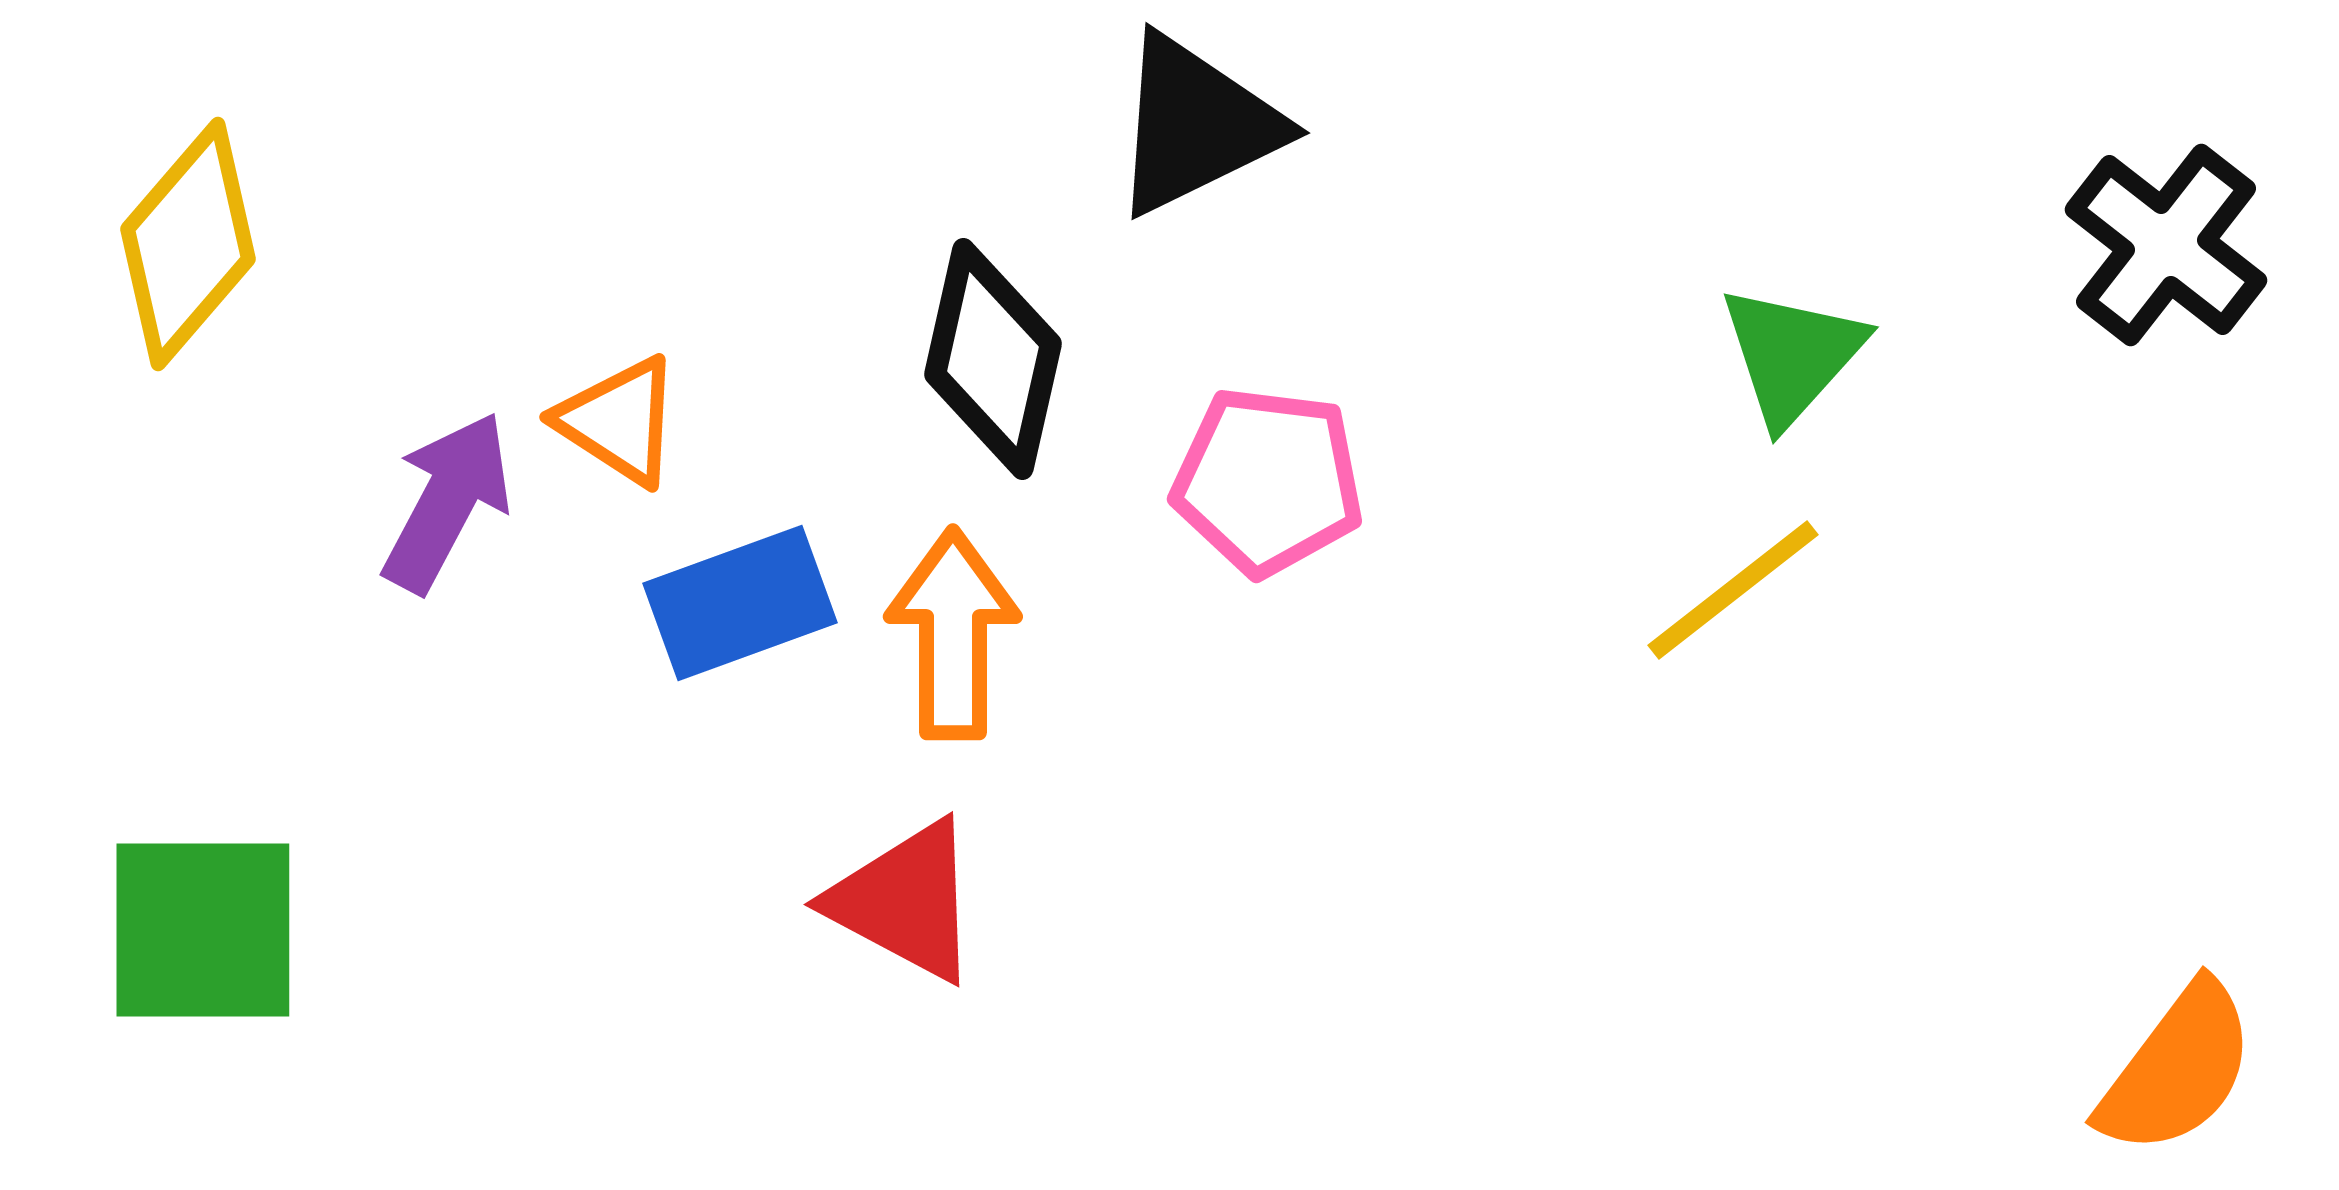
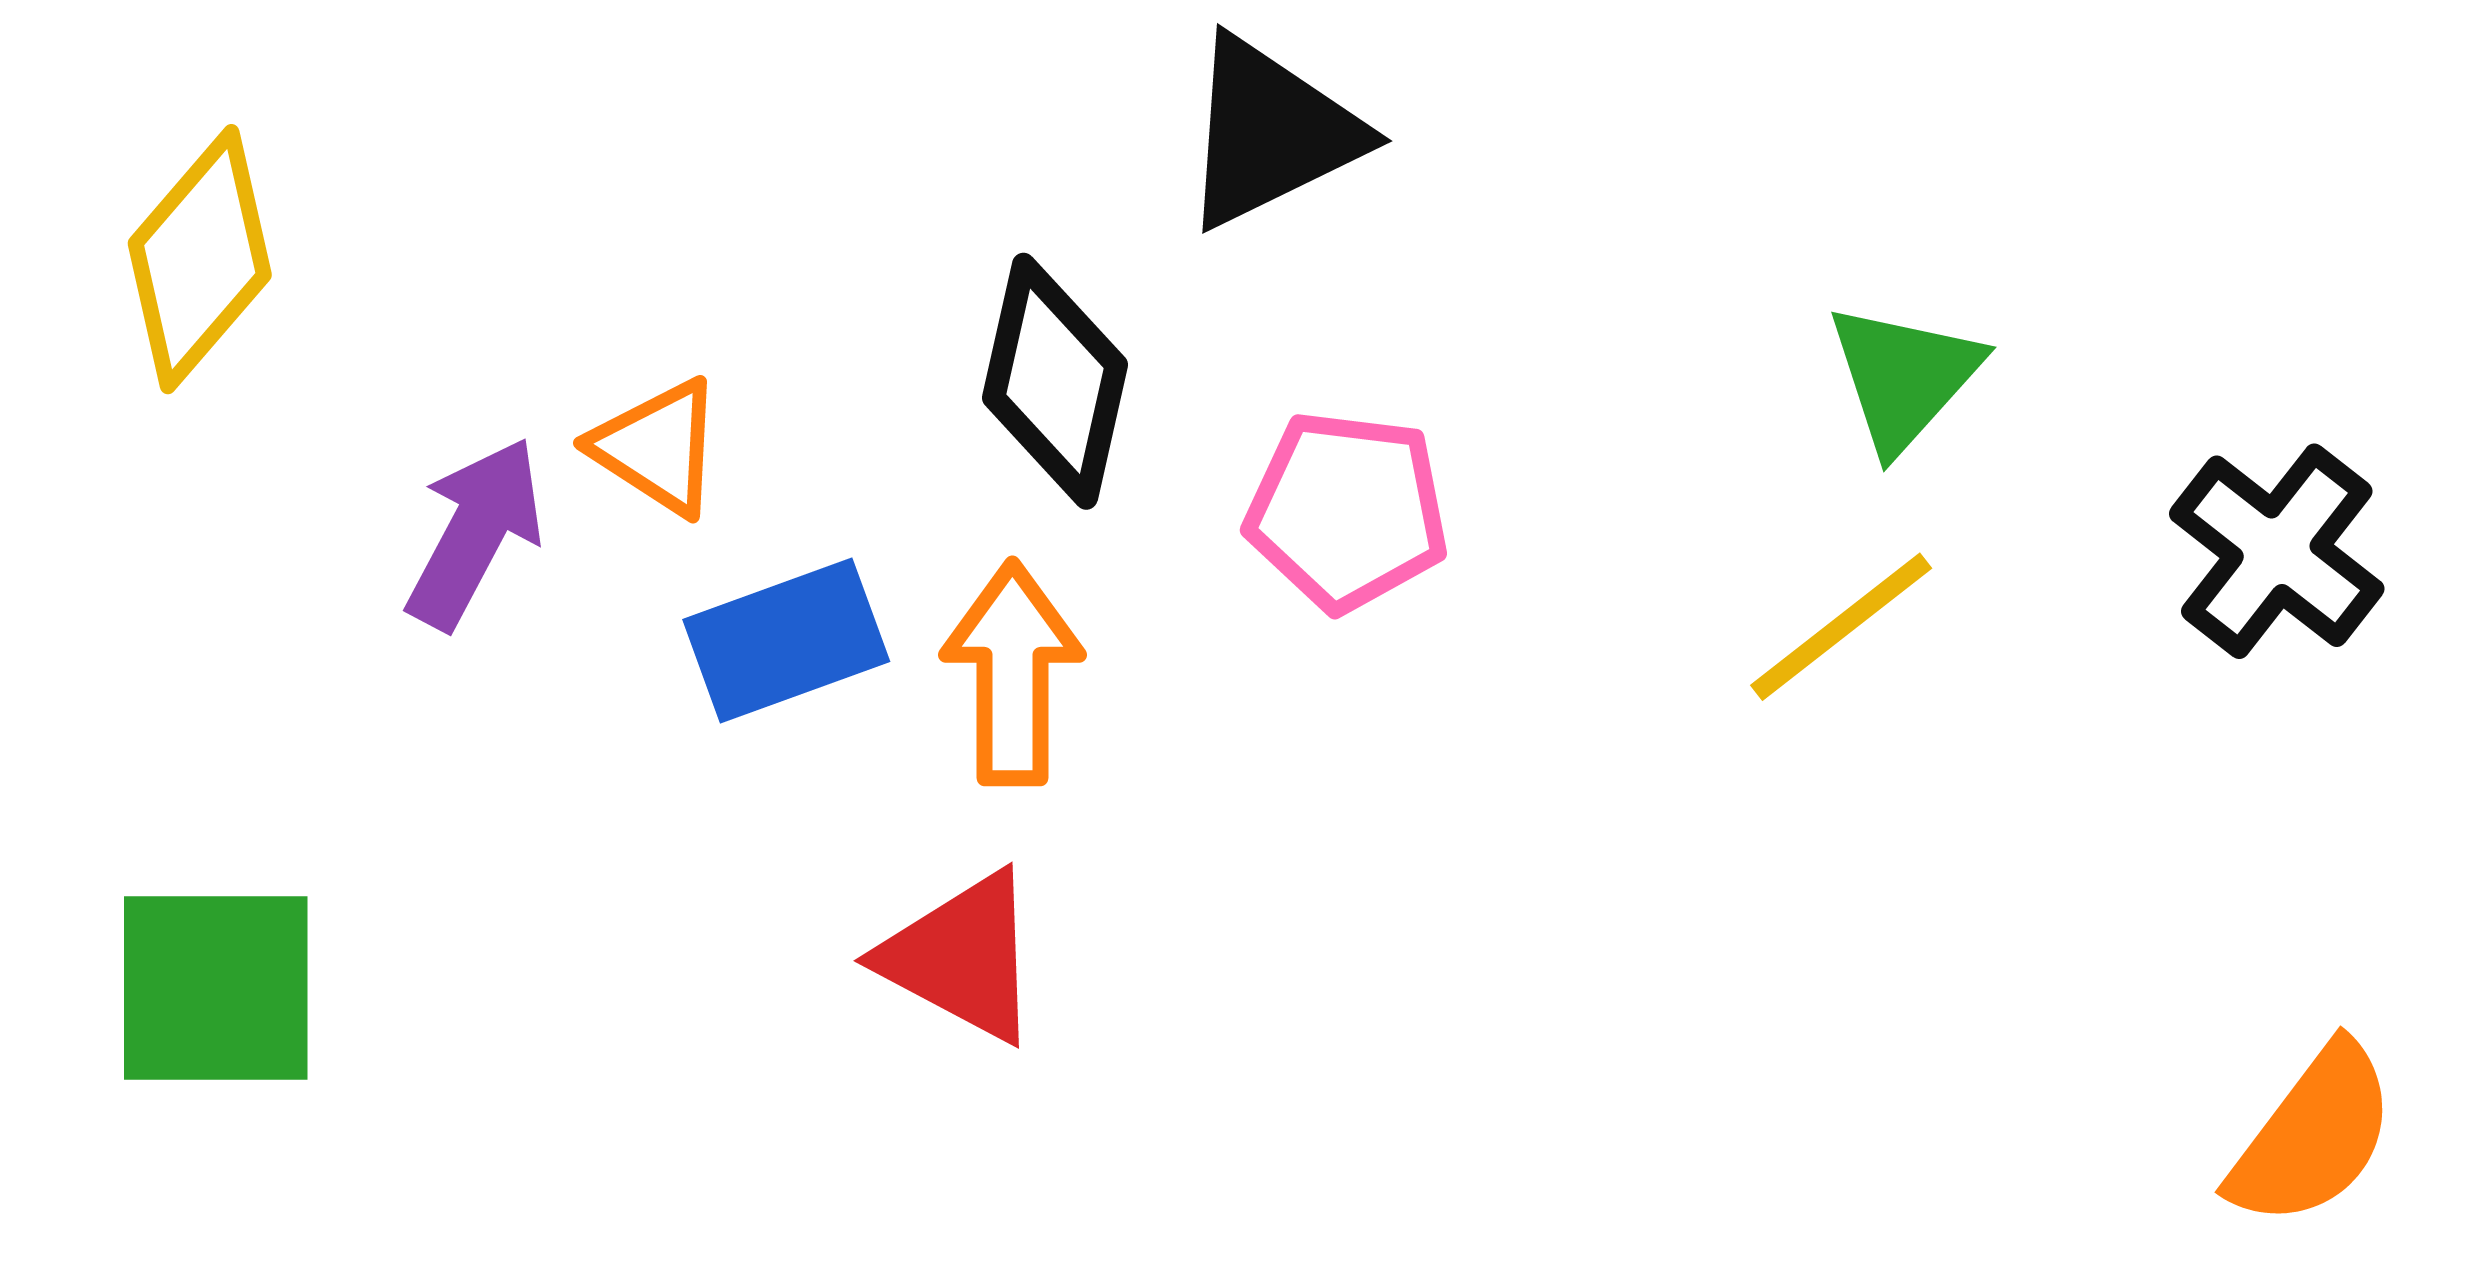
black cross: (2166, 245) -> (2277, 551), moved

